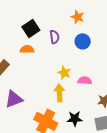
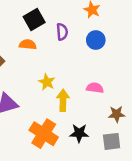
yellow star: (64, 73) -> (47, 82), moved

